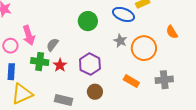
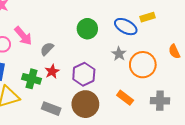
pink arrow: (29, 35) -> (23, 36), turned -30
green cross: (40, 62) -> (32, 79), moved
brown circle: (95, 92) -> (85, 104), size x1.6

